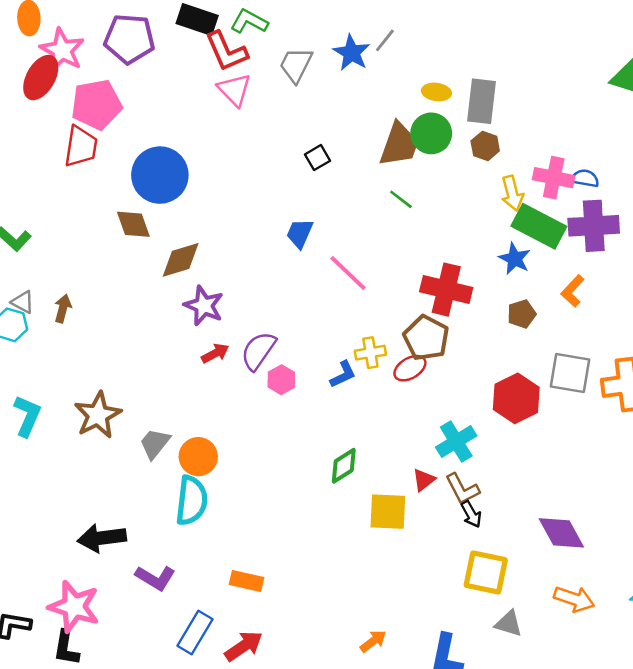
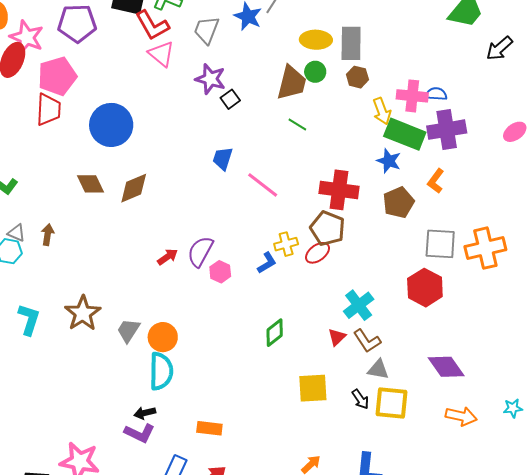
yellow ellipse: (436, 92) -> (316, 40), size x1.4
green circle: (431, 133) -> (315, 72), size x0.7
brown diamond: (133, 224) -> (91, 184), moved
purple star: (204, 306) -> (210, 79), moved
brown pentagon: (522, 314) -> (399, 203), size x1.4
red hexagon: (516, 398) -> (425, 288), moved
yellow square: (388, 512) -> (313, 388), moved
black arrow: (471, 514) -> (360, 399), moved
black arrow: (102, 538) -> (145, 413), moved, size x0.6
gray triangle: (509, 624) -> (378, 369), moved

